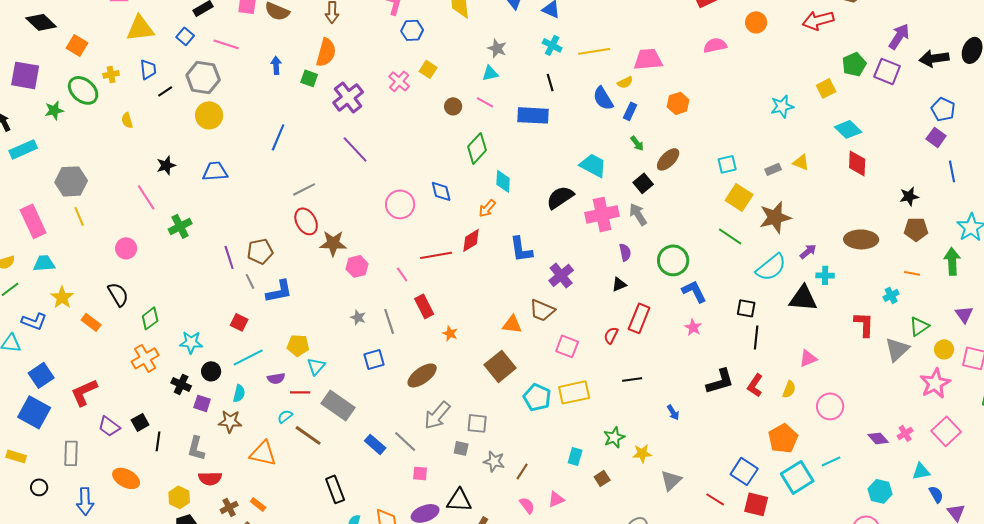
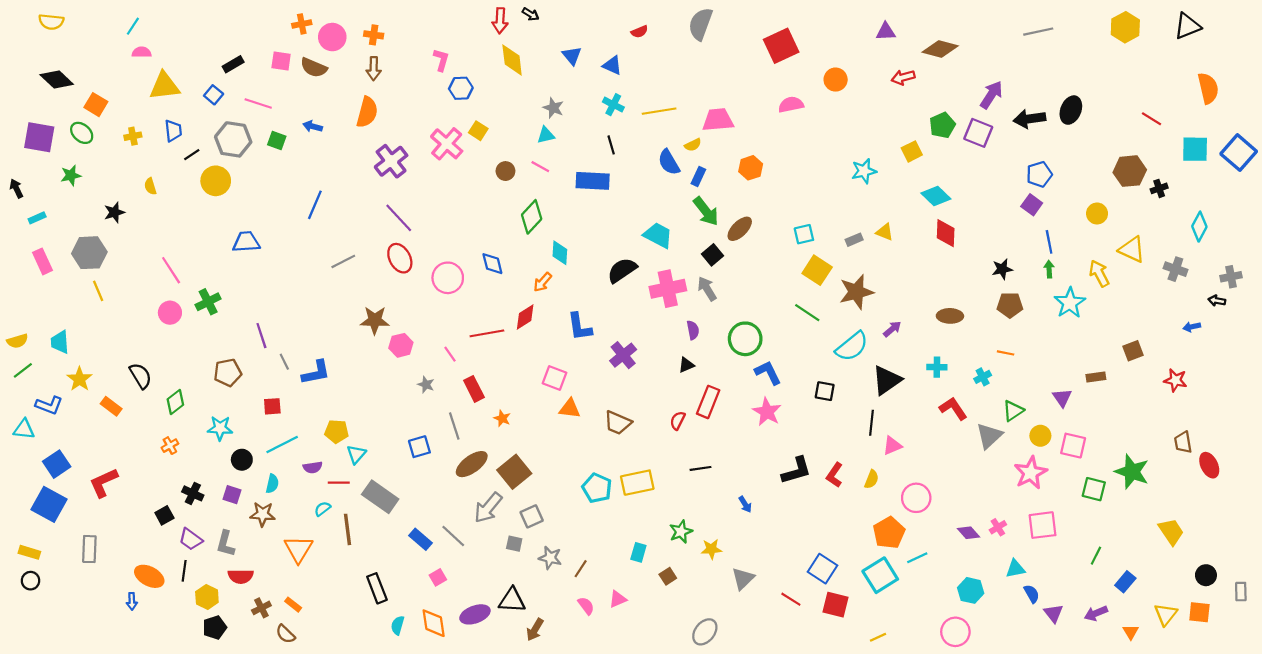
red arrow: (818, 20) -> (903, 77), size x0.7
blue arrow: (276, 65) -> (313, 126), turned -72
green square: (309, 78) -> (277, 141), moved
pink cross: (399, 81) -> (447, 144), size x1.4
green ellipse: (83, 90) -> (82, 133), moved, size x0.7
blue pentagon: (943, 109) -> (1039, 174), turned 30
yellow circle: (209, 115) -> (216, 181), moved
green arrow: (637, 143) -> (706, 211), size x1.8
cyan rectangle: (23, 149) -> (37, 218), size x0.6
black star: (166, 165) -> (114, 212), moved
pink rectangle: (33, 221) -> (42, 261), moved, size x0.7
red ellipse: (306, 221) -> (400, 258), moved
brown ellipse: (861, 239) -> (950, 316), size x0.7
pink circle: (126, 248) -> (170, 313), moved
brown pentagon: (260, 251) -> (228, 373), moved
green arrow: (952, 261) -> (1049, 269), moved, size x0.6
cyan trapezoid: (44, 263) -> (60, 342), turned -90
cyan cross: (825, 275) -> (937, 367), moved
black triangle: (803, 298) -> (887, 380), turned -40
brown trapezoid: (542, 310) -> (618, 423), moved
gray star: (358, 317) -> (426, 385), moved
gray line: (389, 321) -> (454, 426), moved
red square: (239, 322) -> (272, 406), turned -30
red L-shape: (864, 324) -> (953, 409), turned -36
pink star: (693, 327) -> (767, 412), size x1.5
black line: (756, 337) -> (872, 423), moved
pink square: (567, 346) -> (555, 378), moved
orange cross: (145, 358) -> (170, 446), size x0.6
brown square: (500, 366) -> (514, 472), moved
black cross: (181, 384) -> (193, 493), moved
gray square: (477, 423) -> (532, 516), turned -30
purple trapezoid: (109, 426) -> (191, 539), moved
pink square: (946, 431) -> (1043, 525), turned 36
brown line: (308, 435) -> (348, 529), turned 48
orange pentagon: (783, 438) -> (889, 533), moved
black line: (158, 441) -> (184, 571), moved
orange triangle: (263, 453) -> (298, 549), turned 48
pink square: (420, 473) -> (438, 577), moved, turned -35
black circle: (39, 487) -> (31, 581), moved
blue arrow: (85, 501) -> (132, 601), moved, size x0.6

